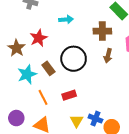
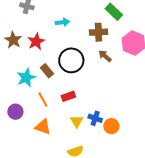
brown star: (16, 48) -> (13, 40), moved
brown arrow: (108, 56) -> (105, 56), turned 120
purple circle: (16, 118) -> (15, 112), moved

